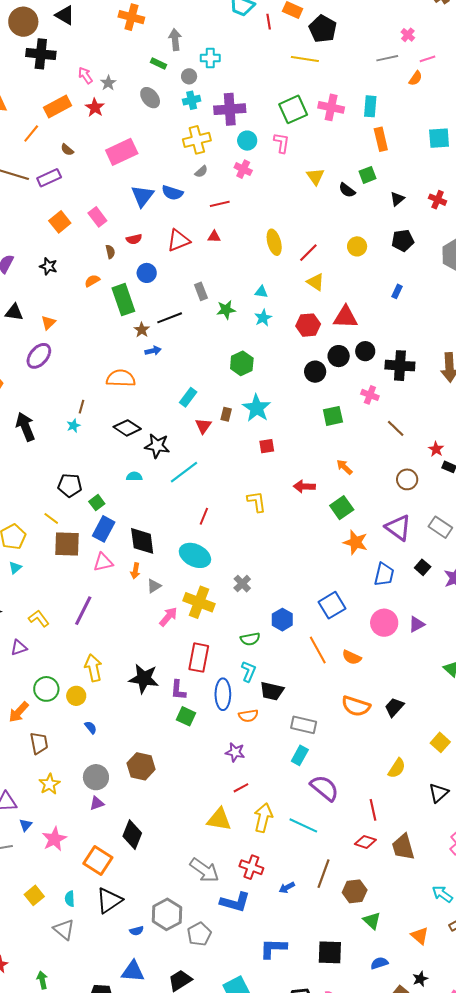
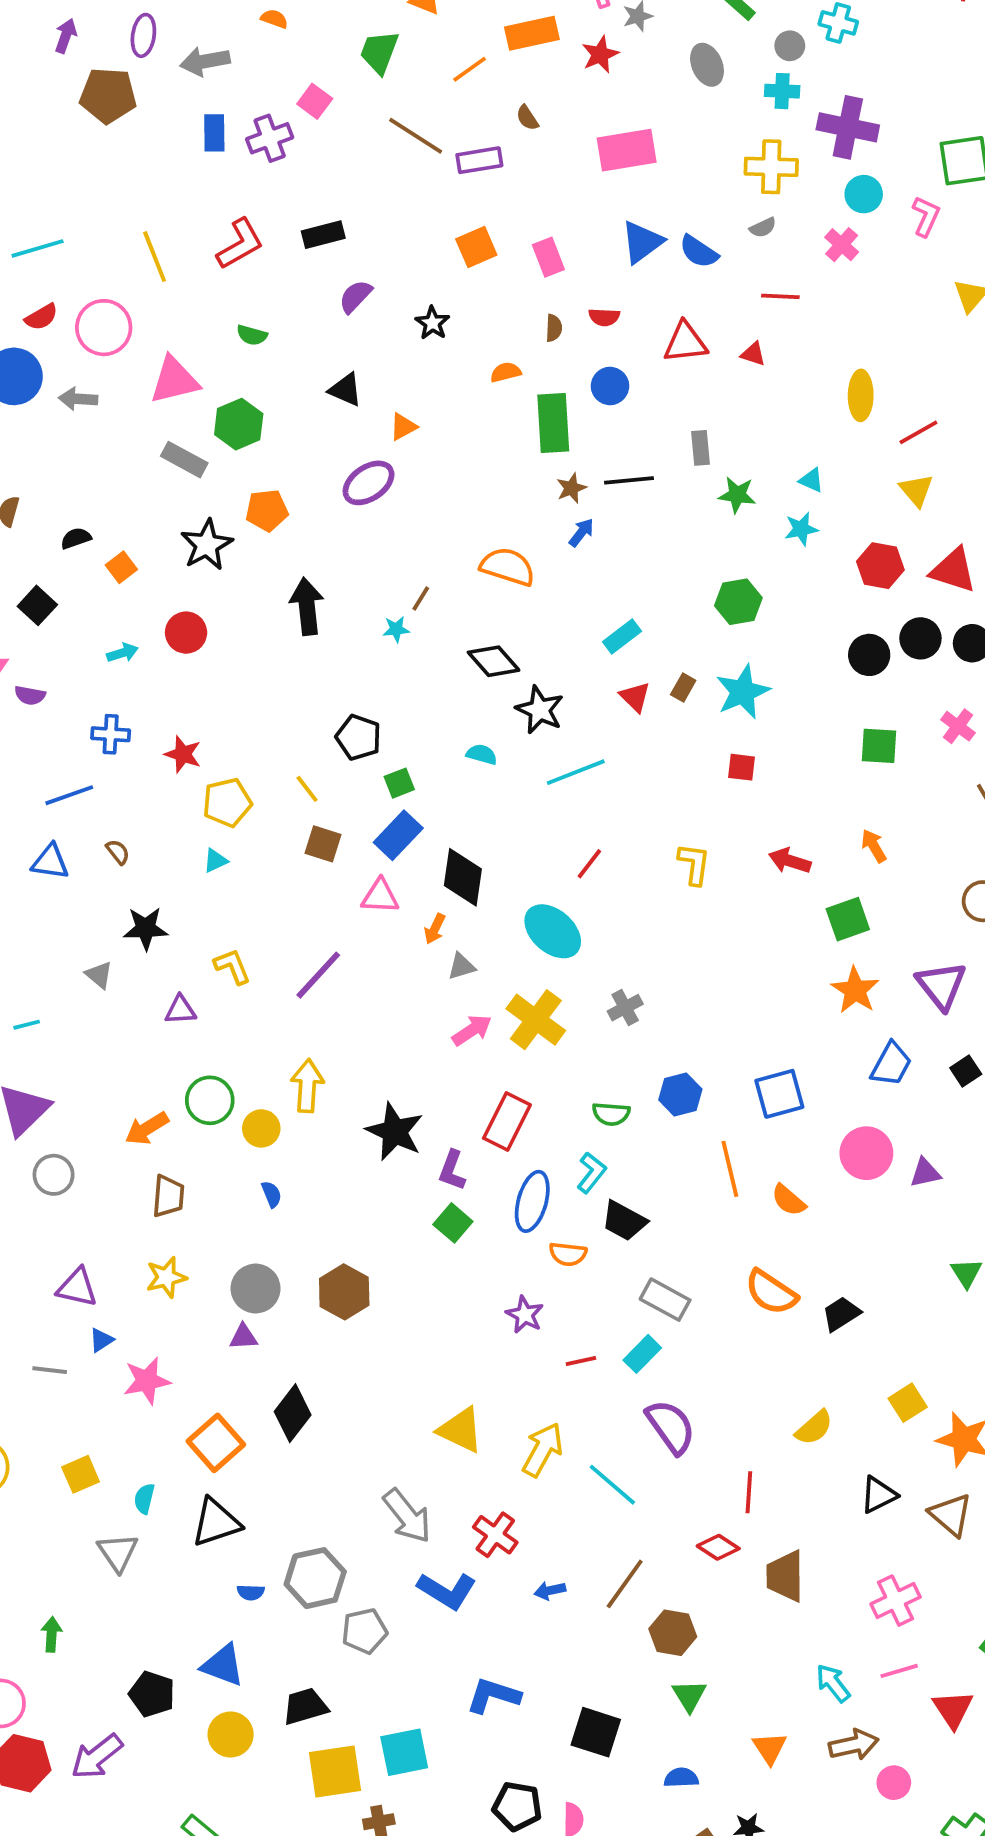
blue arrow: (153, 351) -> (581, 533), turned -56
red triangle: (203, 426) -> (635, 697), turned -36
brown square: (67, 544) -> (323, 844), size x0.7
red line: (241, 788) -> (581, 1361), moved

